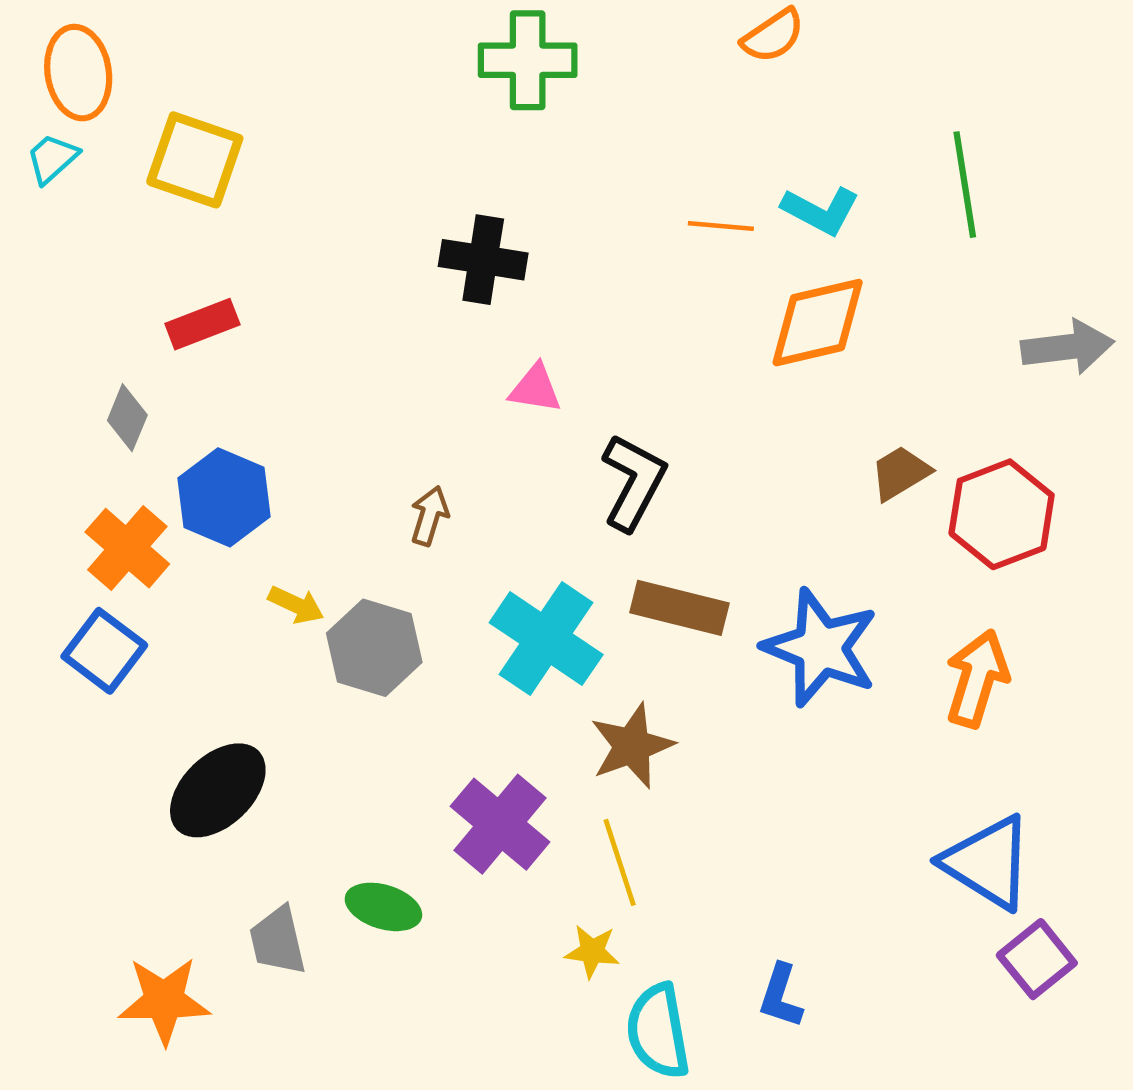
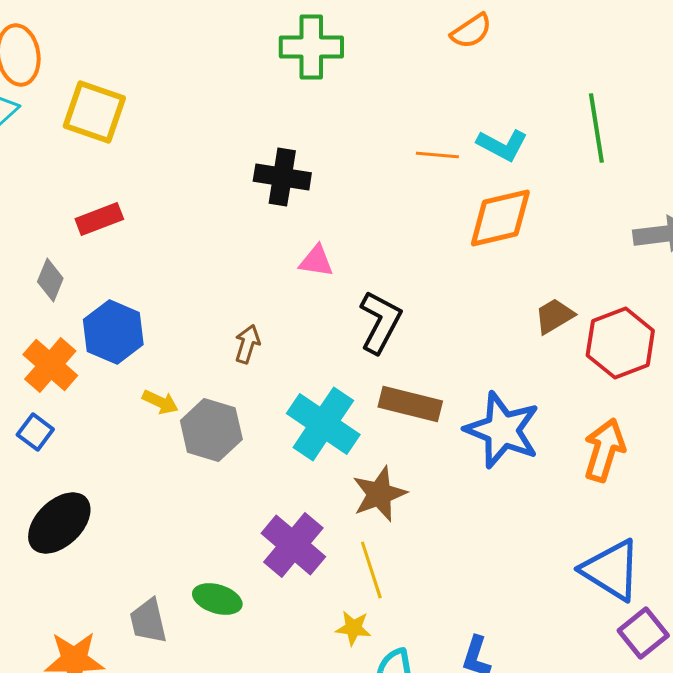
blue square: (104, 651) -> (35, 432), size x0.7
black ellipse: (218, 790) -> (59, 523), moved

